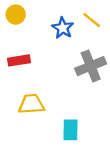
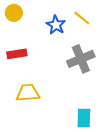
cyan rectangle: (71, 130) -> (84, 118), moved

